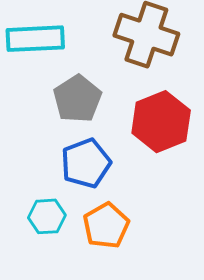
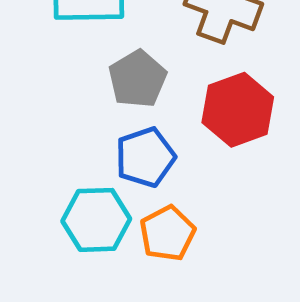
cyan hexagon: (47, 216) -> (96, 220), size x1.5

